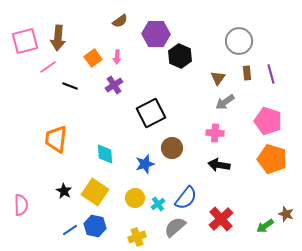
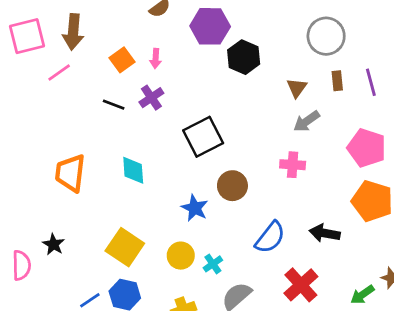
black line: (70, 86) -> (114, 105), moved
cyan diamond: (105, 154) -> (133, 170), moved
blue star: (145, 164) -> (195, 208), turned -30
black arrow: (219, 165) -> (325, 233), moved
black star: (64, 191) -> (54, 244), moved
blue semicircle: (186, 198) -> (270, 237), moved

